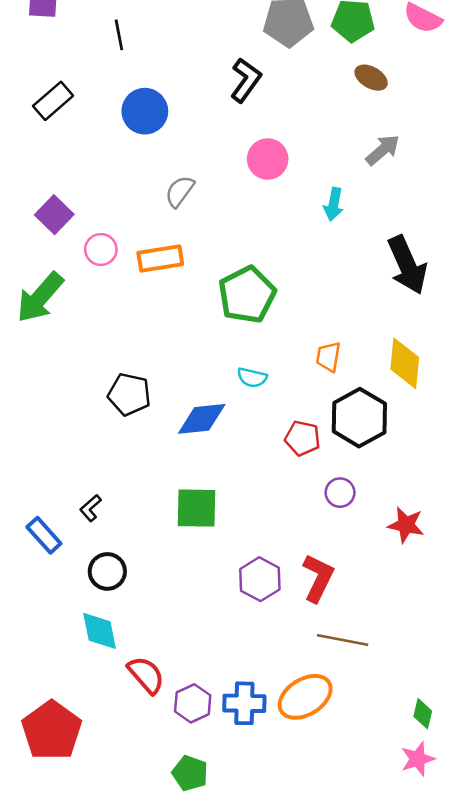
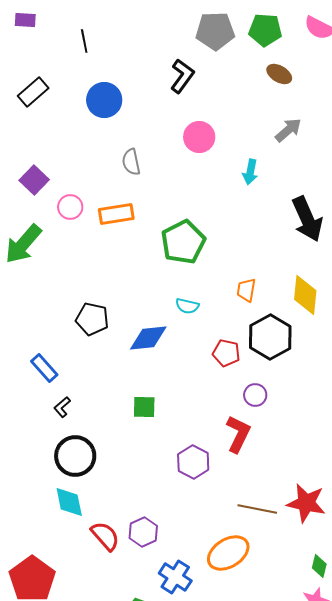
gray semicircle: (180, 191) -> (131, 162), turned -48
green square: (197, 508) -> (144, 407), size x0.7
red star: (406, 525) -> (306, 503), moved, size x1.4
blue rectangle: (44, 535) -> (44, 368), moved
black circle: (107, 571) -> (75, 456), size x1.4
red L-shape: (318, 578) -> (238, 434), moved
purple hexagon: (193, 703) -> (143, 532), moved
blue cross: (244, 703) -> (175, 577), moved, turned 32

